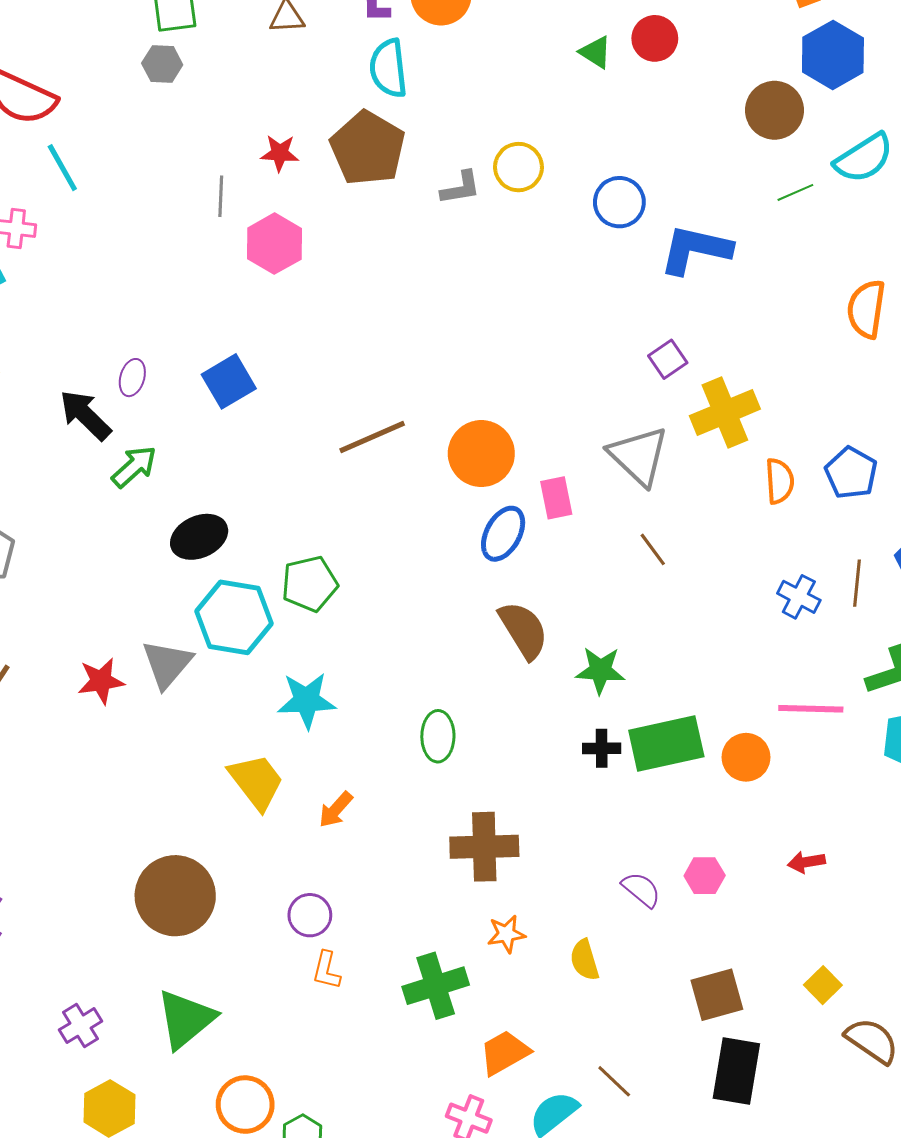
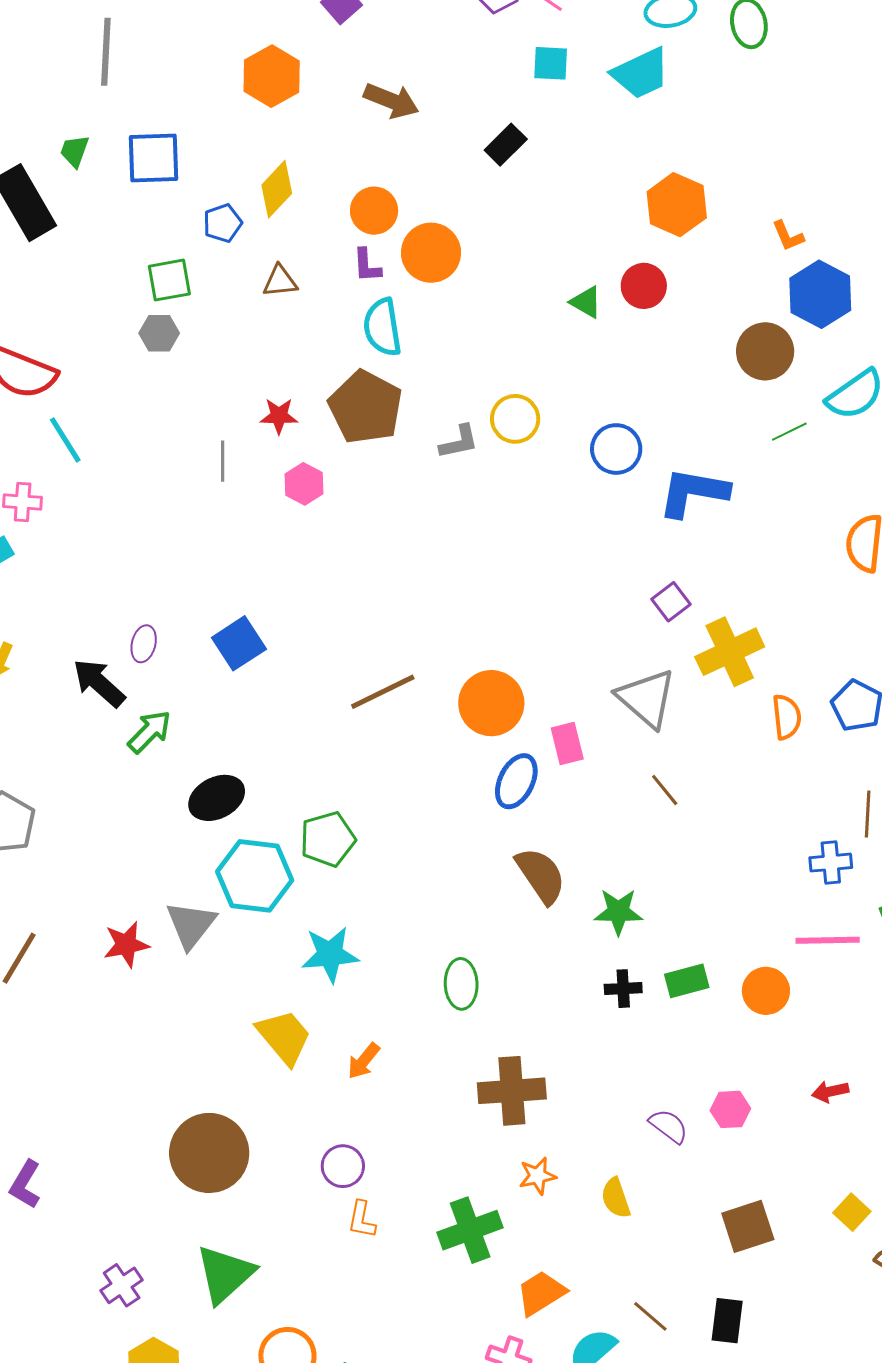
pink hexagon: (274, 244) -> (304, 484), moved, size x0.7
blue cross: (799, 597) -> (831, 863), moved, turned -30
green rectangle: (666, 743) -> (687, 981), size x0.6
black rectangle: (736, 1071) -> (727, 1321), moved, size x0.7

